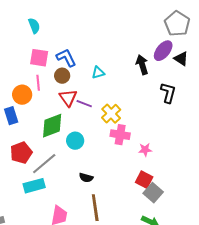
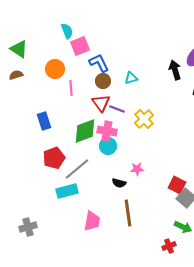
pink square: (39, 58) -> (80, 46), moved, turned -30
brown circle: (62, 76) -> (103, 81), moved
orange circle: (22, 95) -> (55, 69), moved
pink cross: (120, 135) -> (107, 131), moved
pink star: (145, 150) -> (137, 169), moved

